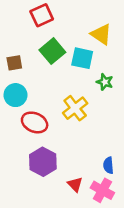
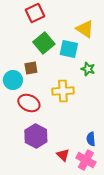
brown square: (14, 63) -> (31, 68), moved
yellow cross: (75, 108) -> (63, 91), turned 35

